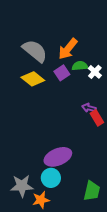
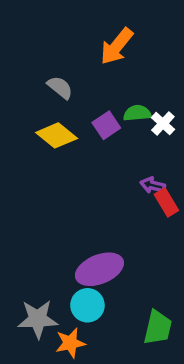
orange arrow: (68, 49) -> (117, 46), moved
gray semicircle: (35, 51) -> (60, 87), size x0.6

